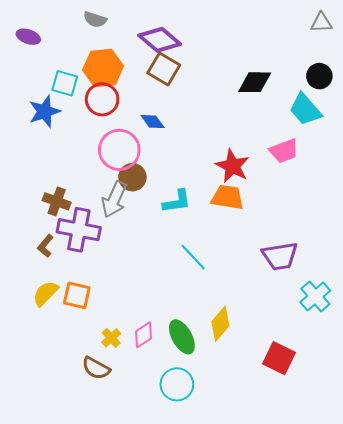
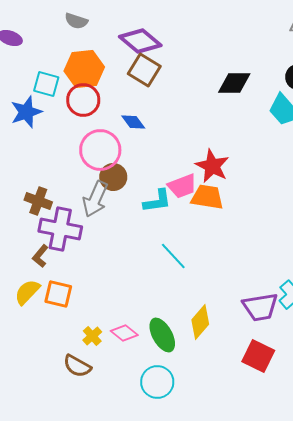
pink trapezoid: (284, 151) -> (182, 186), moved
brown L-shape: (45, 246) -> (40, 256), moved
purple trapezoid: (280, 256) -> (260, 307), moved
pink diamond: (144, 335) -> (124, 333), turned 72

